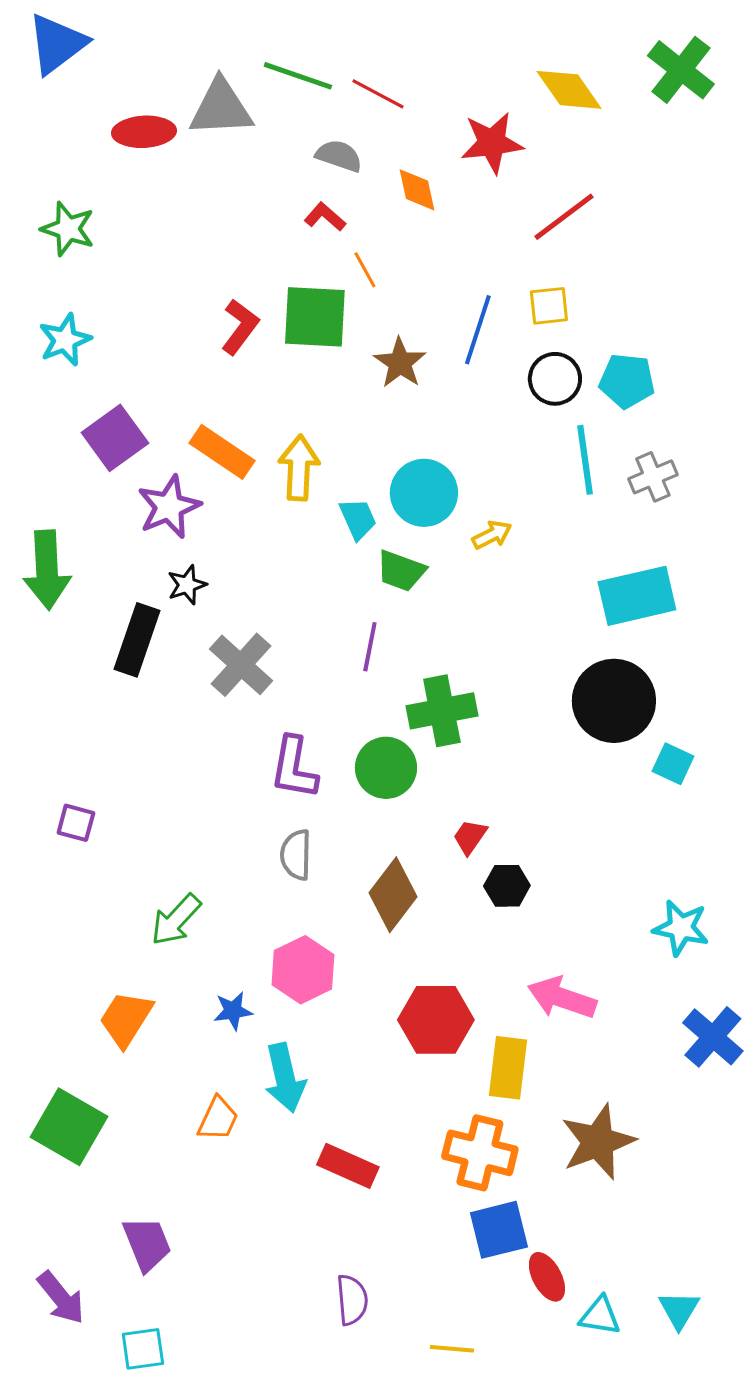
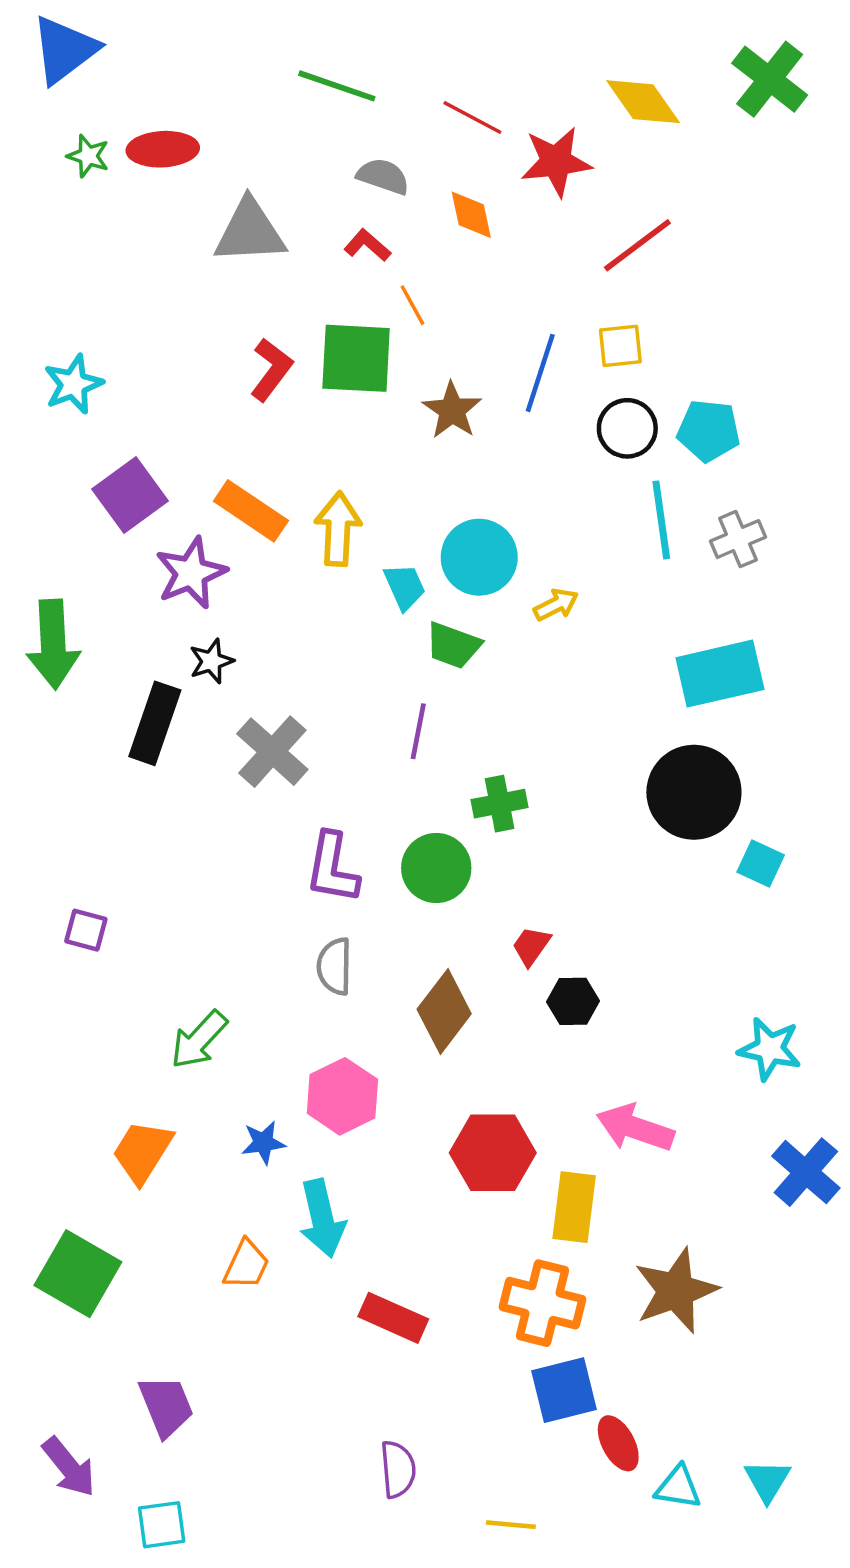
red line: (378, 94) -> (472, 118), moved
gray triangle: (221, 108) -> (250, 232), moved
green star: (68, 229) -> (88, 156), moved, size x0.7
green cross: (442, 711) -> (500, 804), size x0.7

